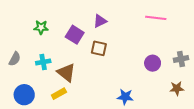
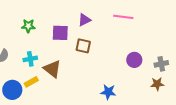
pink line: (156, 18) -> (123, 17), moved
purple square: (75, 35) -> (60, 33), turned -30
gray cross: (181, 59) -> (161, 64), moved
yellow rectangle: (59, 94) -> (31, 82), moved

